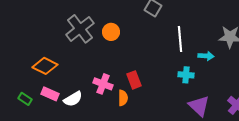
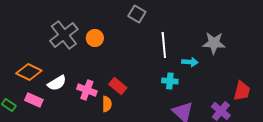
red rectangle: (134, 80) -> (118, 86), turned -30
white semicircle: (73, 99) -> (57, 83), moved

